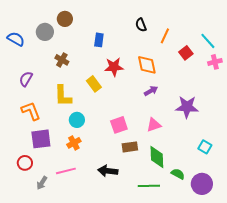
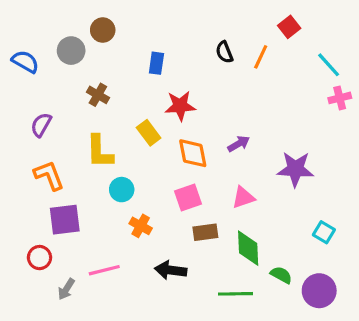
black semicircle: (141, 25) -> (224, 52), moved
red square: (186, 53) -> (289, 27), moved
orange diamond: (147, 65) -> (193, 153), moved
orange cross: (74, 143) -> (141, 226), moved, turned -32

